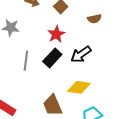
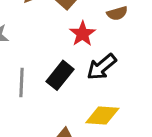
red star: (56, 34) -> (82, 34), moved

